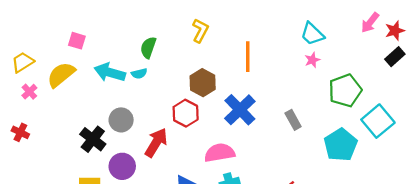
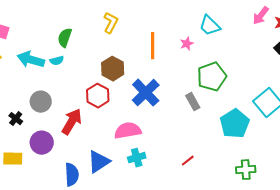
pink star: (312, 60) -> (187, 44), moved
green pentagon: (345, 91) -> (212, 77), moved
black cross: (93, 139) -> (16, 119), size x0.6

